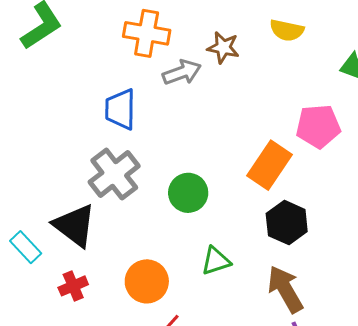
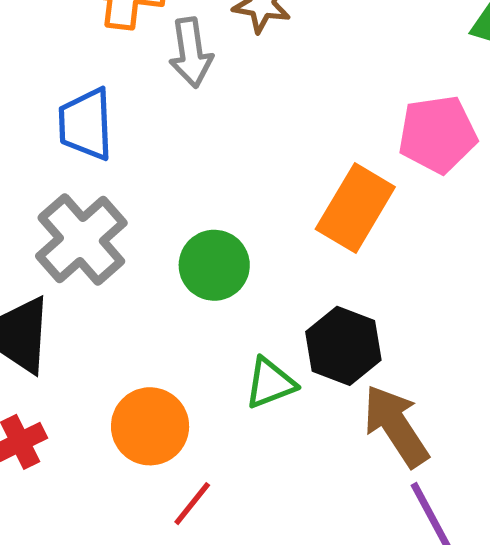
gray arrow: (182, 72) -> (191, 53), turned 105
black hexagon: (287, 223) -> (343, 346), moved

